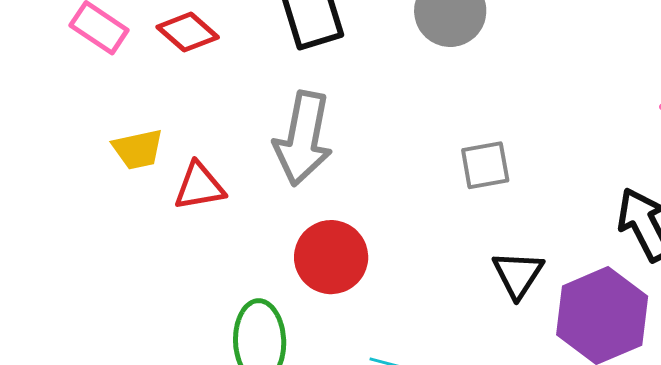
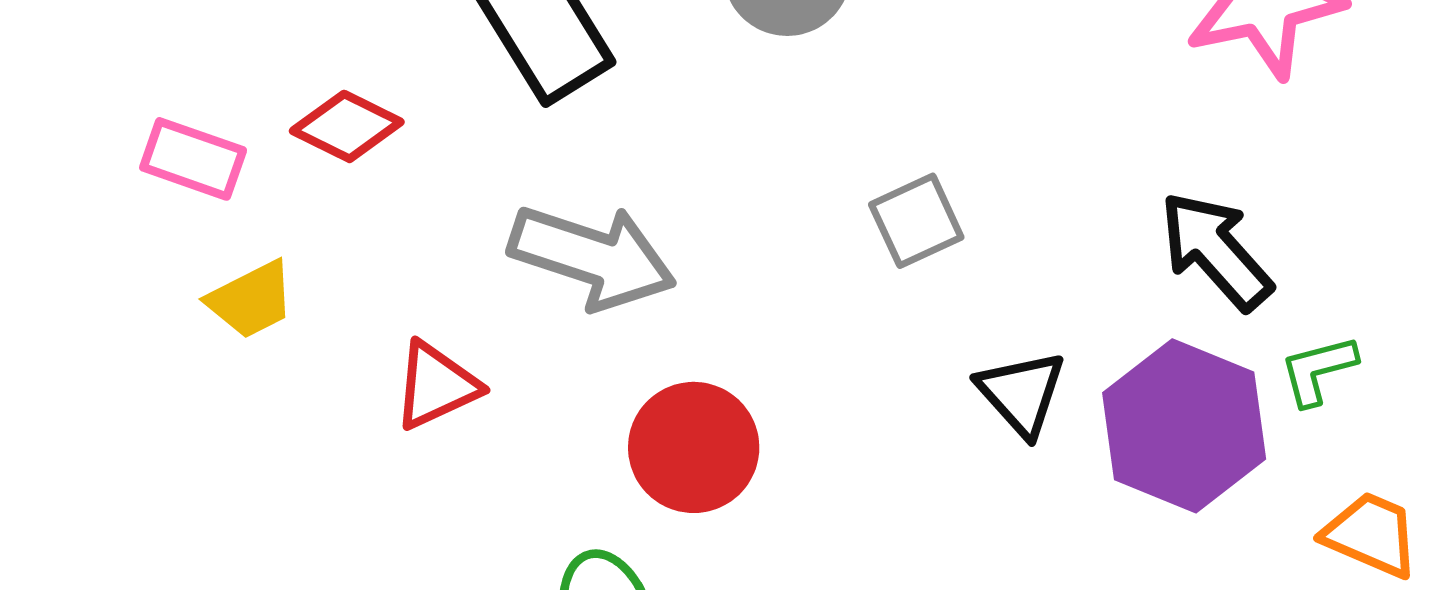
gray arrow: (303, 139) -> (592, 257), turned -68
yellow trapezoid: (138, 149) -> (251, 300), moved

